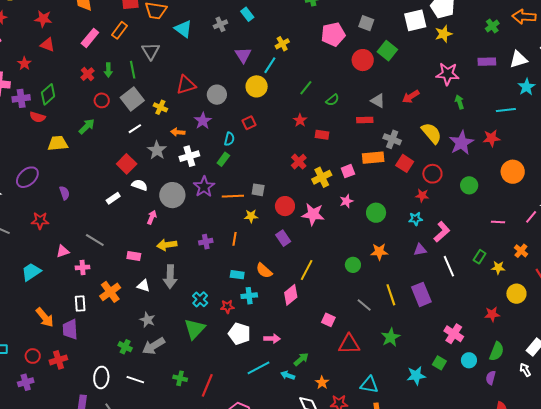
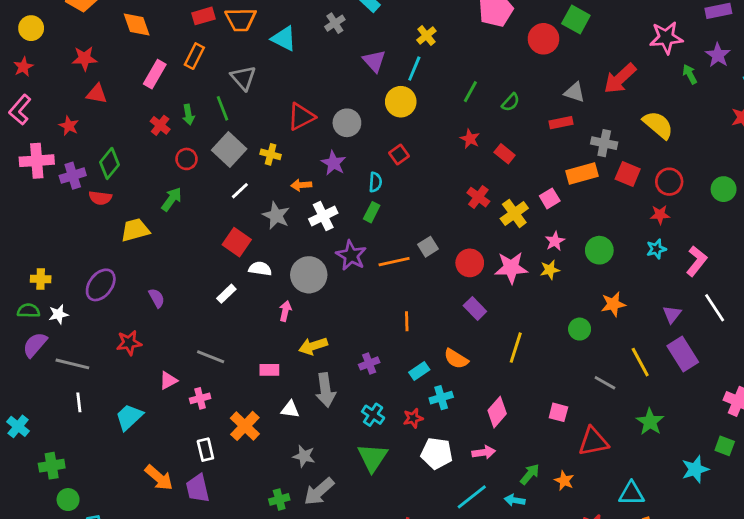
red arrow: (411, 97) -> (620, 79), size x1.4
red rectangle: (322, 135) -> (505, 154), turned 40
purple star: (461, 143) -> (718, 55), moved, size x0.7
gray square: (258, 190) -> (428, 247), turned -32
yellow star: (251, 216) -> (550, 270), moved
purple cross: (206, 242) -> (369, 363), moved
purple triangle: (420, 250) -> (672, 314), moved, turned -32
cyan rectangle: (237, 275) -> (419, 371), turned -32
pink diamond: (291, 295) -> (497, 412), moved
green cross: (125, 347) -> (279, 499), turned -32
orange star: (322, 383) -> (564, 481), moved

